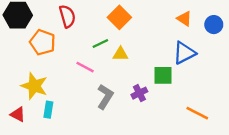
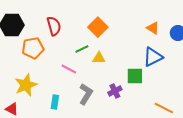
orange pentagon: (43, 42) -> (33, 48), turned -30
yellow star: (34, 86) -> (26, 85), turned 30
cyan rectangle: (48, 110) -> (55, 102), moved

